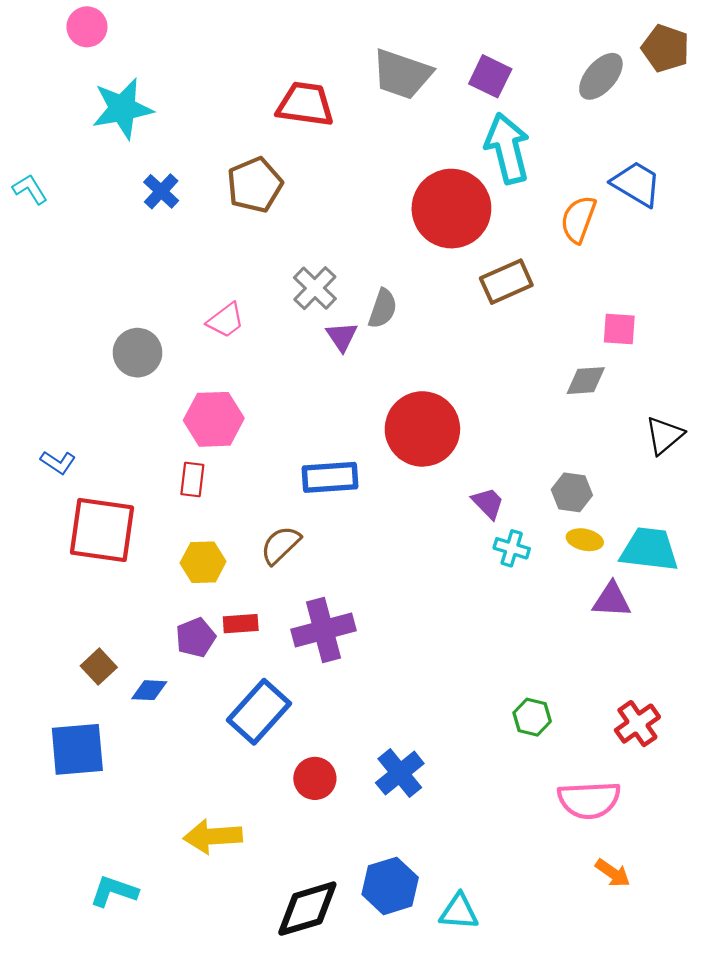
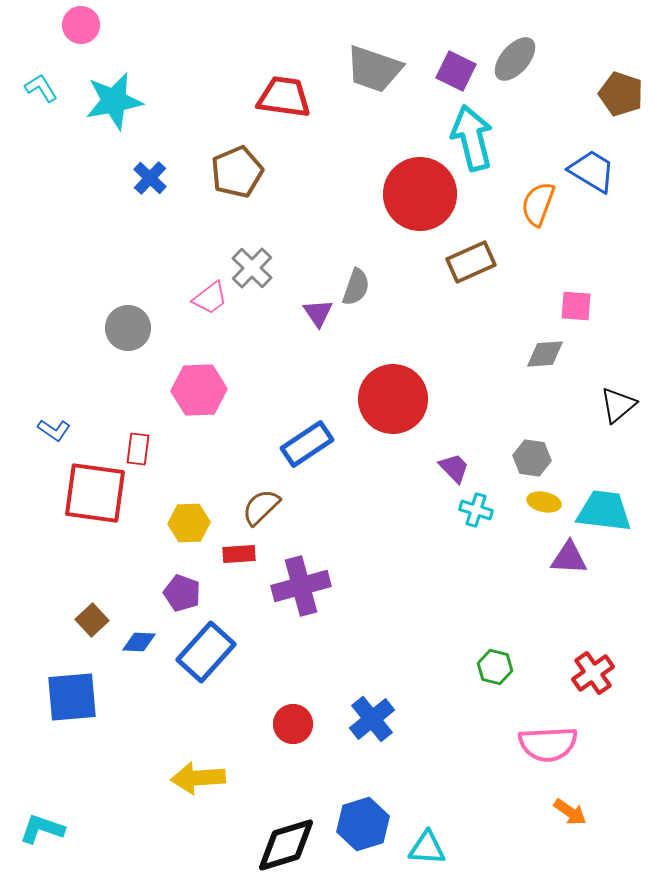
brown pentagon: (665, 48) -> (621, 94), moved
gray ellipse: (601, 76) -> (515, 59), moved
cyan L-shape: (30, 189) -> (41, 88), moved
gray cross: (315, 288) -> (252, 268), moved
blue rectangle: (330, 477) -> (307, 444), turned -30
red rectangle: (192, 480) -> (138, 449), moved
red rectangle: (241, 624) -> (239, 554), moved
purple pentagon: (196, 638) -> (182, 593), turned -30
blue rectangle: (259, 712) -> (206, 652), moved
cyan L-shape: (114, 891) -> (42, 829), moved

